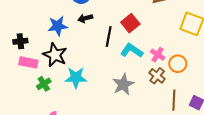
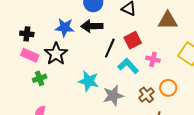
black arrow: (85, 18) -> (92, 26), size x1.5
pink cross: (158, 55) -> (153, 59), moved, turned -32
cyan star: (76, 78) -> (89, 81), moved

